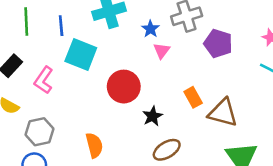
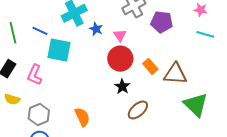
blue line: (61, 26) -> (40, 31), turned -49
blue star: (150, 29) -> (96, 29), moved
red circle: (124, 87) -> (120, 59), moved

